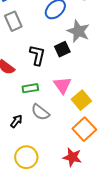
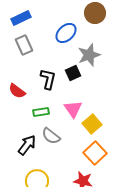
gray star: (78, 31) -> (89, 55), turned 30
black arrow: (16, 121) -> (27, 145), size x1.5

